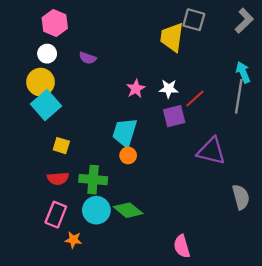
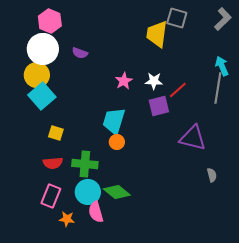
white circle: (47, 54) -> (43, 49), size x1.8
gray semicircle: (241, 197) -> (212, 175), moved, size x0.6
pink semicircle: (182, 246) -> (96, 212), moved

